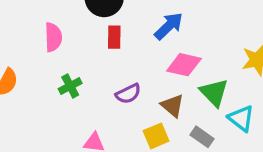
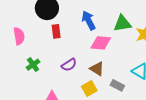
blue arrow: (169, 26) -> (89, 20), turned -66
green triangle: (214, 93) -> (122, 24), moved, turned -48

